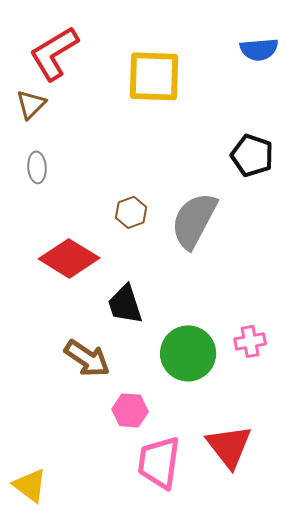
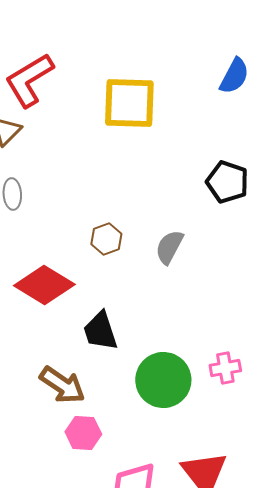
blue semicircle: (259, 49) -> (234, 76), turned -57
gray semicircle: (194, 220) -> (169, 247), size x0.6
pink hexagon: (130, 410) -> (83, 433), moved

